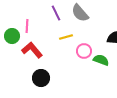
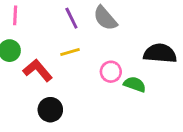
pink line: (27, 26) -> (15, 15), moved
yellow line: (66, 37) -> (70, 52), moved

